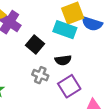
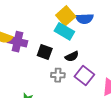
cyan rectangle: (65, 30) -> (64, 31), turned 30

